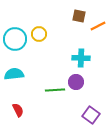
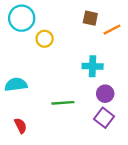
cyan circle: (15, 39) -> (22, 18), moved
purple circle: (76, 82) -> (105, 94), moved
purple square: (91, 115) -> (104, 118), moved

